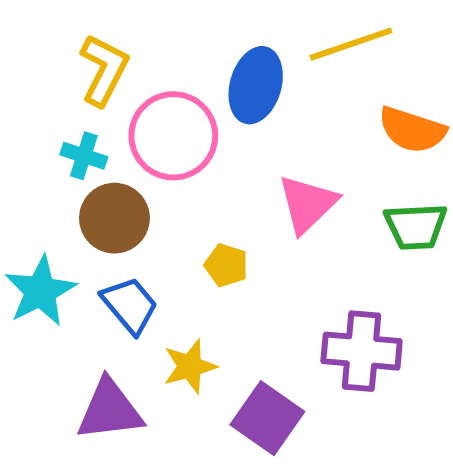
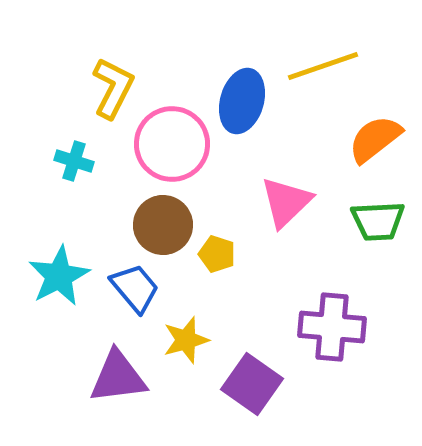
orange semicircle: (412, 130) -> (375, 139), turned 124
cyan cross: (84, 156) -> (74, 161), moved
brown circle: (114, 218) -> (163, 225), moved

